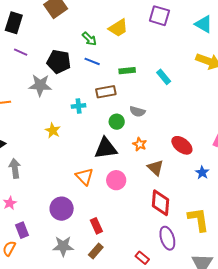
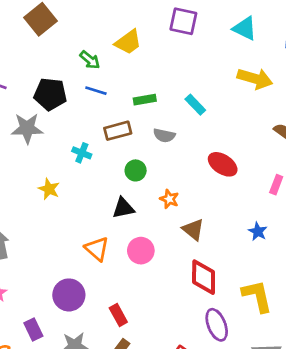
cyan cross: (79, 106) -> (82, 153), turned 32
gray semicircle: (137, 112) -> (164, 135), moved
red ellipse: (182, 145) -> (223, 164), moved
black triangle: (106, 148) -> (123, 208), size x0.7
purple rectangle: (22, 230) -> (33, 330), moved

